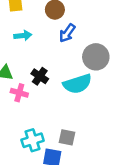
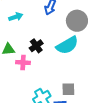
black cross: (40, 76) -> (36, 46), turned 32

